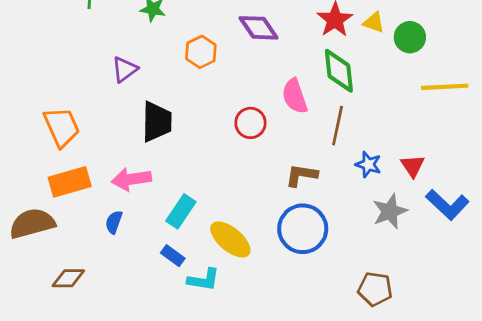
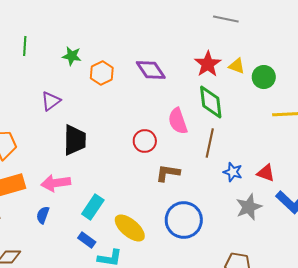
orange hexagon: (201, 52) -> (102, 73), moved
red triangle: (413, 166) -> (266, 173), turned -36
brown L-shape: (301, 175) -> (168, 173), moved

